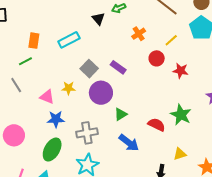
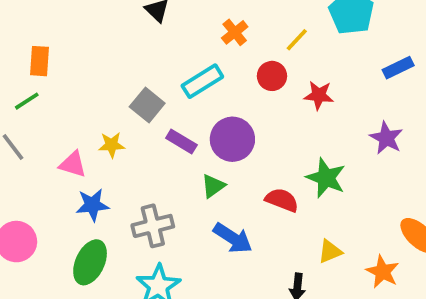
cyan rectangle: (69, 40) -> (202, 81), moved
purple rectangle: (118, 67) -> (181, 142), moved
purple circle: (101, 93) -> (232, 139), moved

